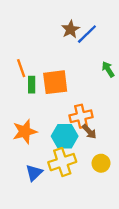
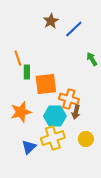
brown star: (70, 29) -> (51, 21), moved
orange square: (55, 82) -> (46, 84), moved
orange cross: (81, 116) -> (69, 99), turned 30
brown arrow: (89, 132) -> (76, 112), turned 56

